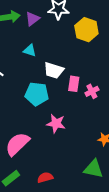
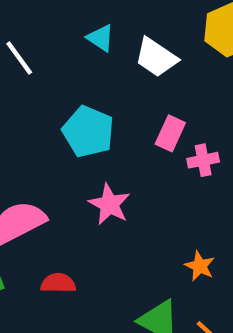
white trapezoid: (54, 70) -> (156, 57), moved
red semicircle: (45, 178) -> (58, 283), moved

